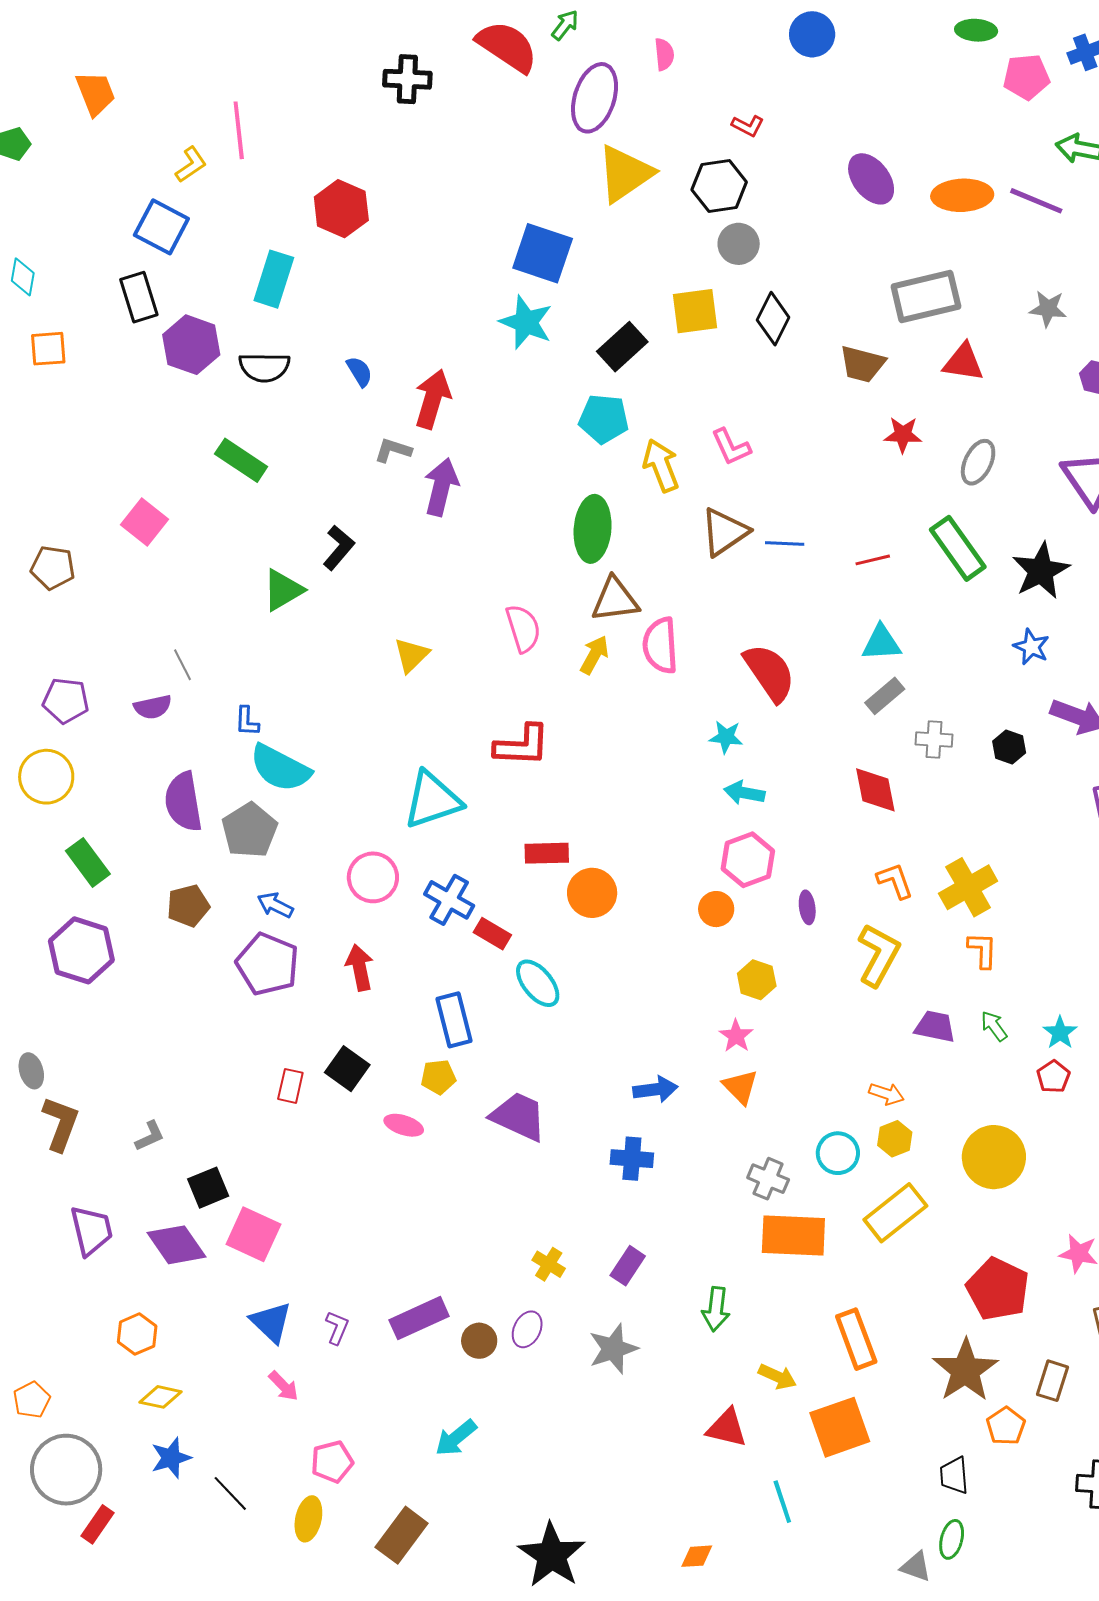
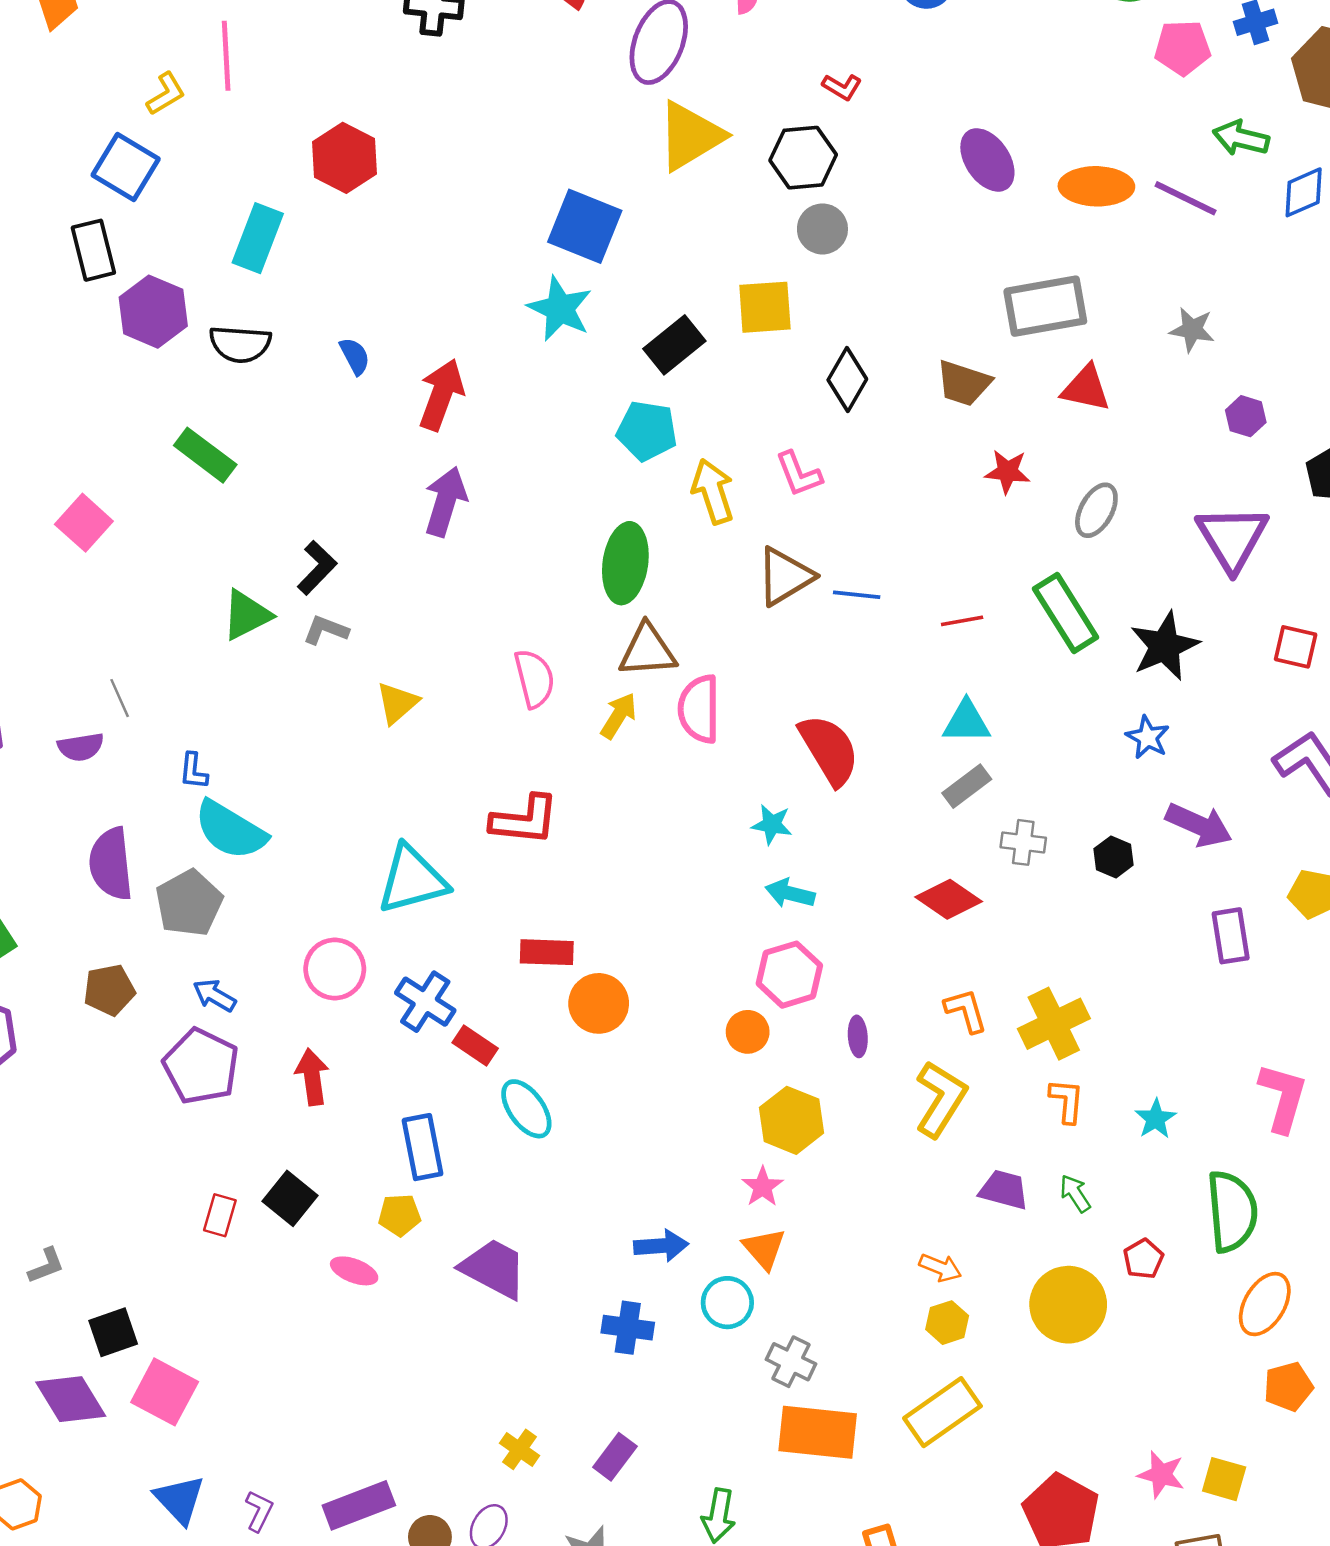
black diamond: (773, 319) -> (847, 379), moved
gray L-shape: (393, 450) -> (326, 630), moved
red diamond: (875, 790) -> (949, 899), turned -48
yellow hexagon: (757, 980) -> (792, 1120), size x1.4
cyan star: (1060, 1033) -> (1156, 1119), moved
cyan circle: (838, 1153) -> (727, 1303), moved
yellow circle: (994, 1157) -> (1068, 1305), moved

